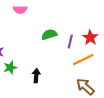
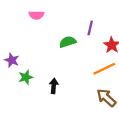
purple line: (70, 42) -> (90, 28), moved

